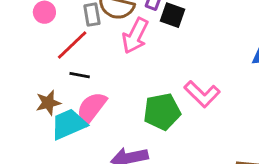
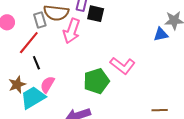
black line: (80, 75) -> (36, 63), turned 64
pink semicircle: (91, 108) -> (47, 85), size x0.7

